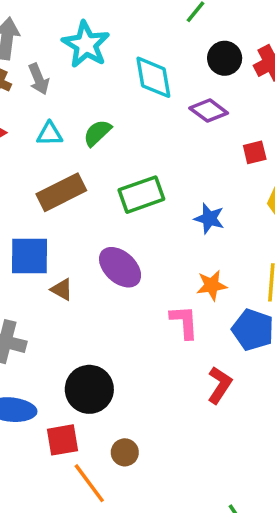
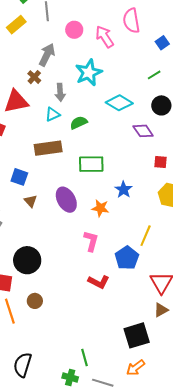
cyan diamond: (153, 77) -> (119, 103), turned -68
gray arrow: (39, 79) -> (60, 92), moved
cyan triangle: (50, 134) -> (53, 114), turned -42
blue square: (30, 256) -> (19, 177), size x0.7
orange star: (212, 285) -> (100, 208), moved
red L-shape: (220, 385) -> (99, 282), turned 65

